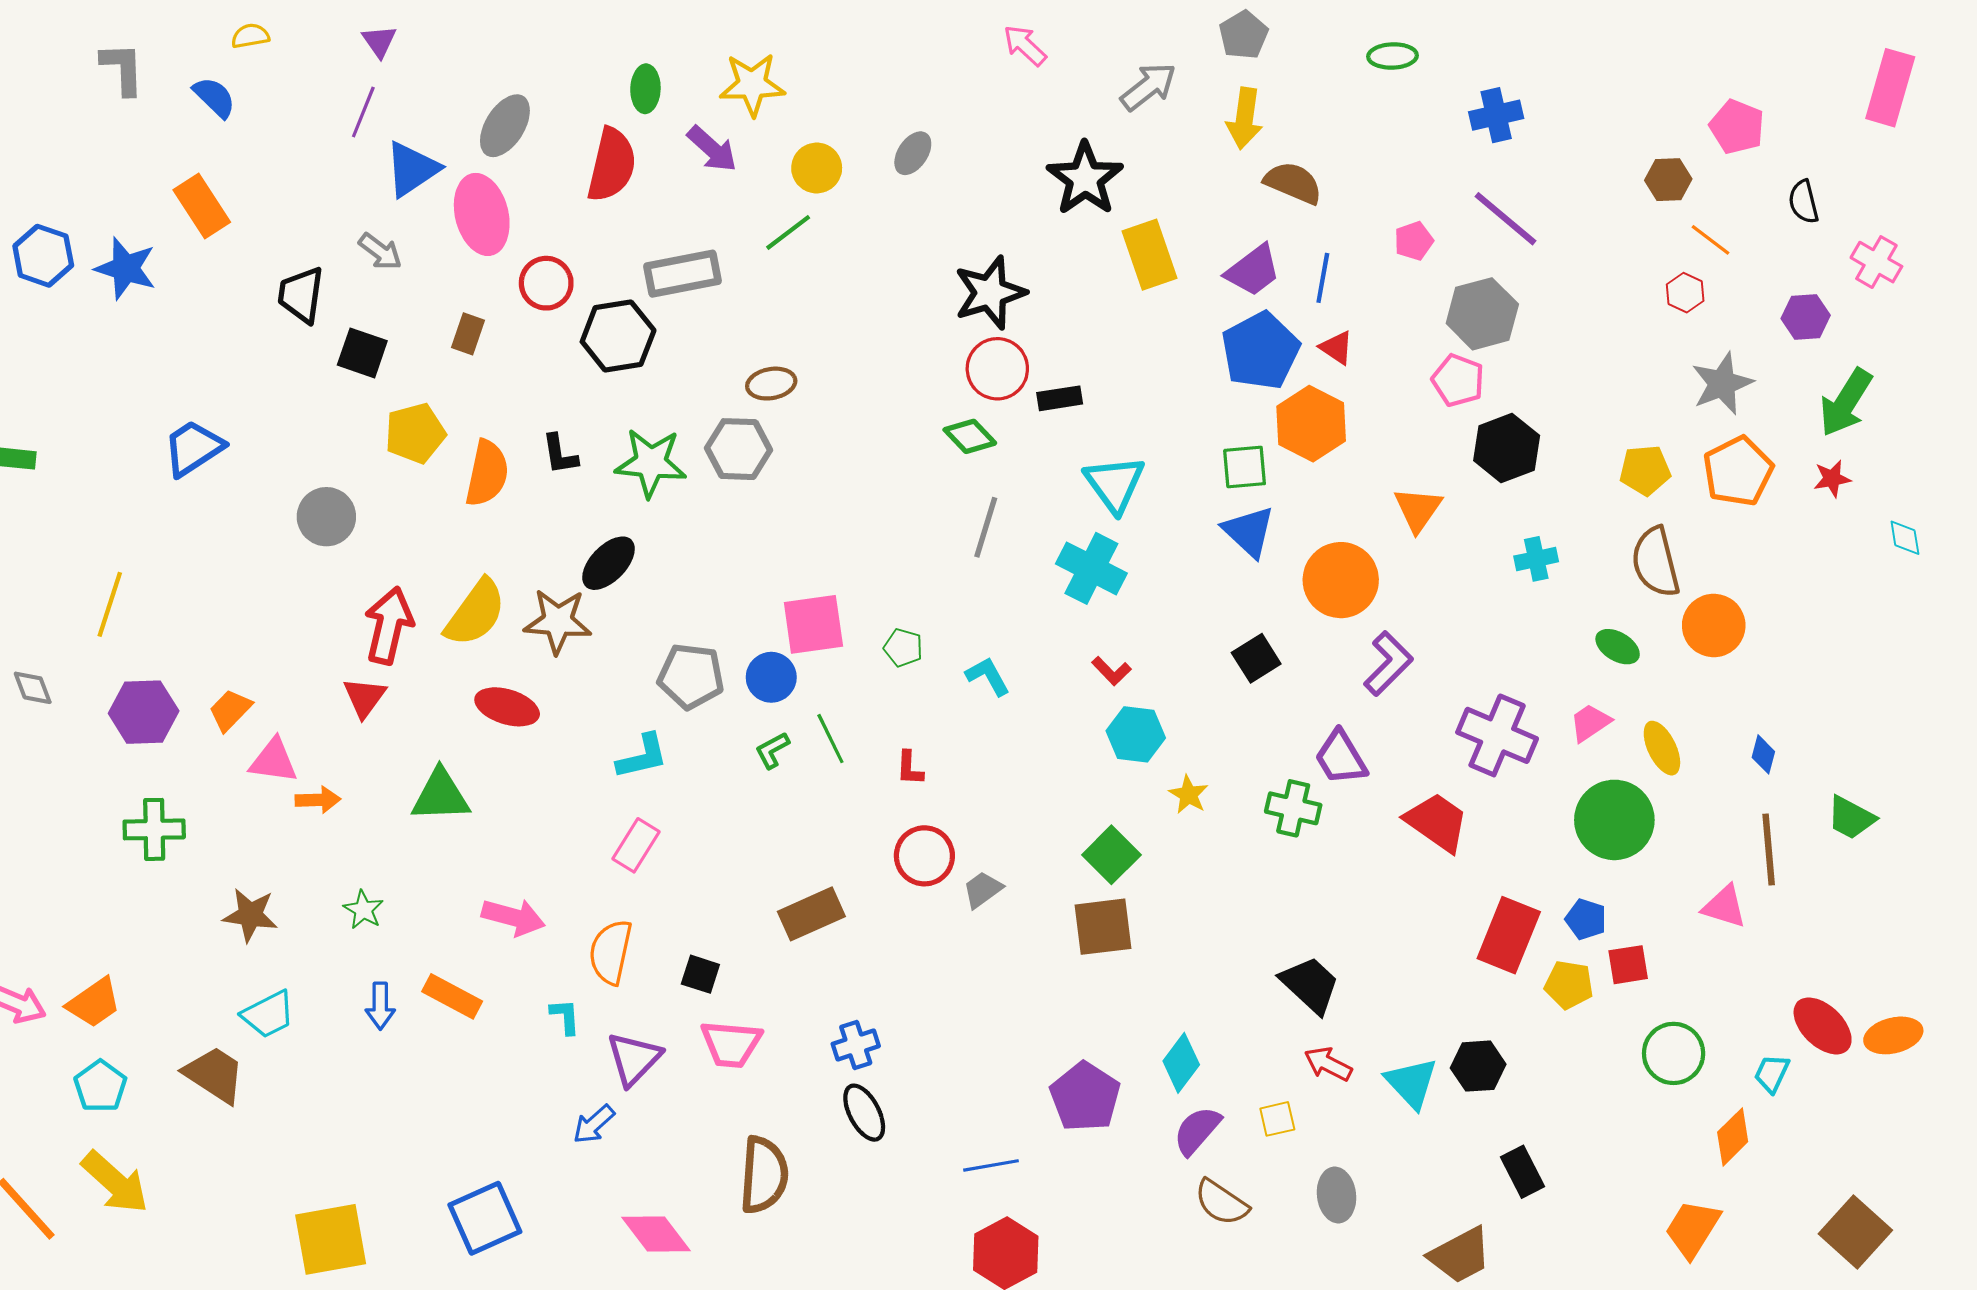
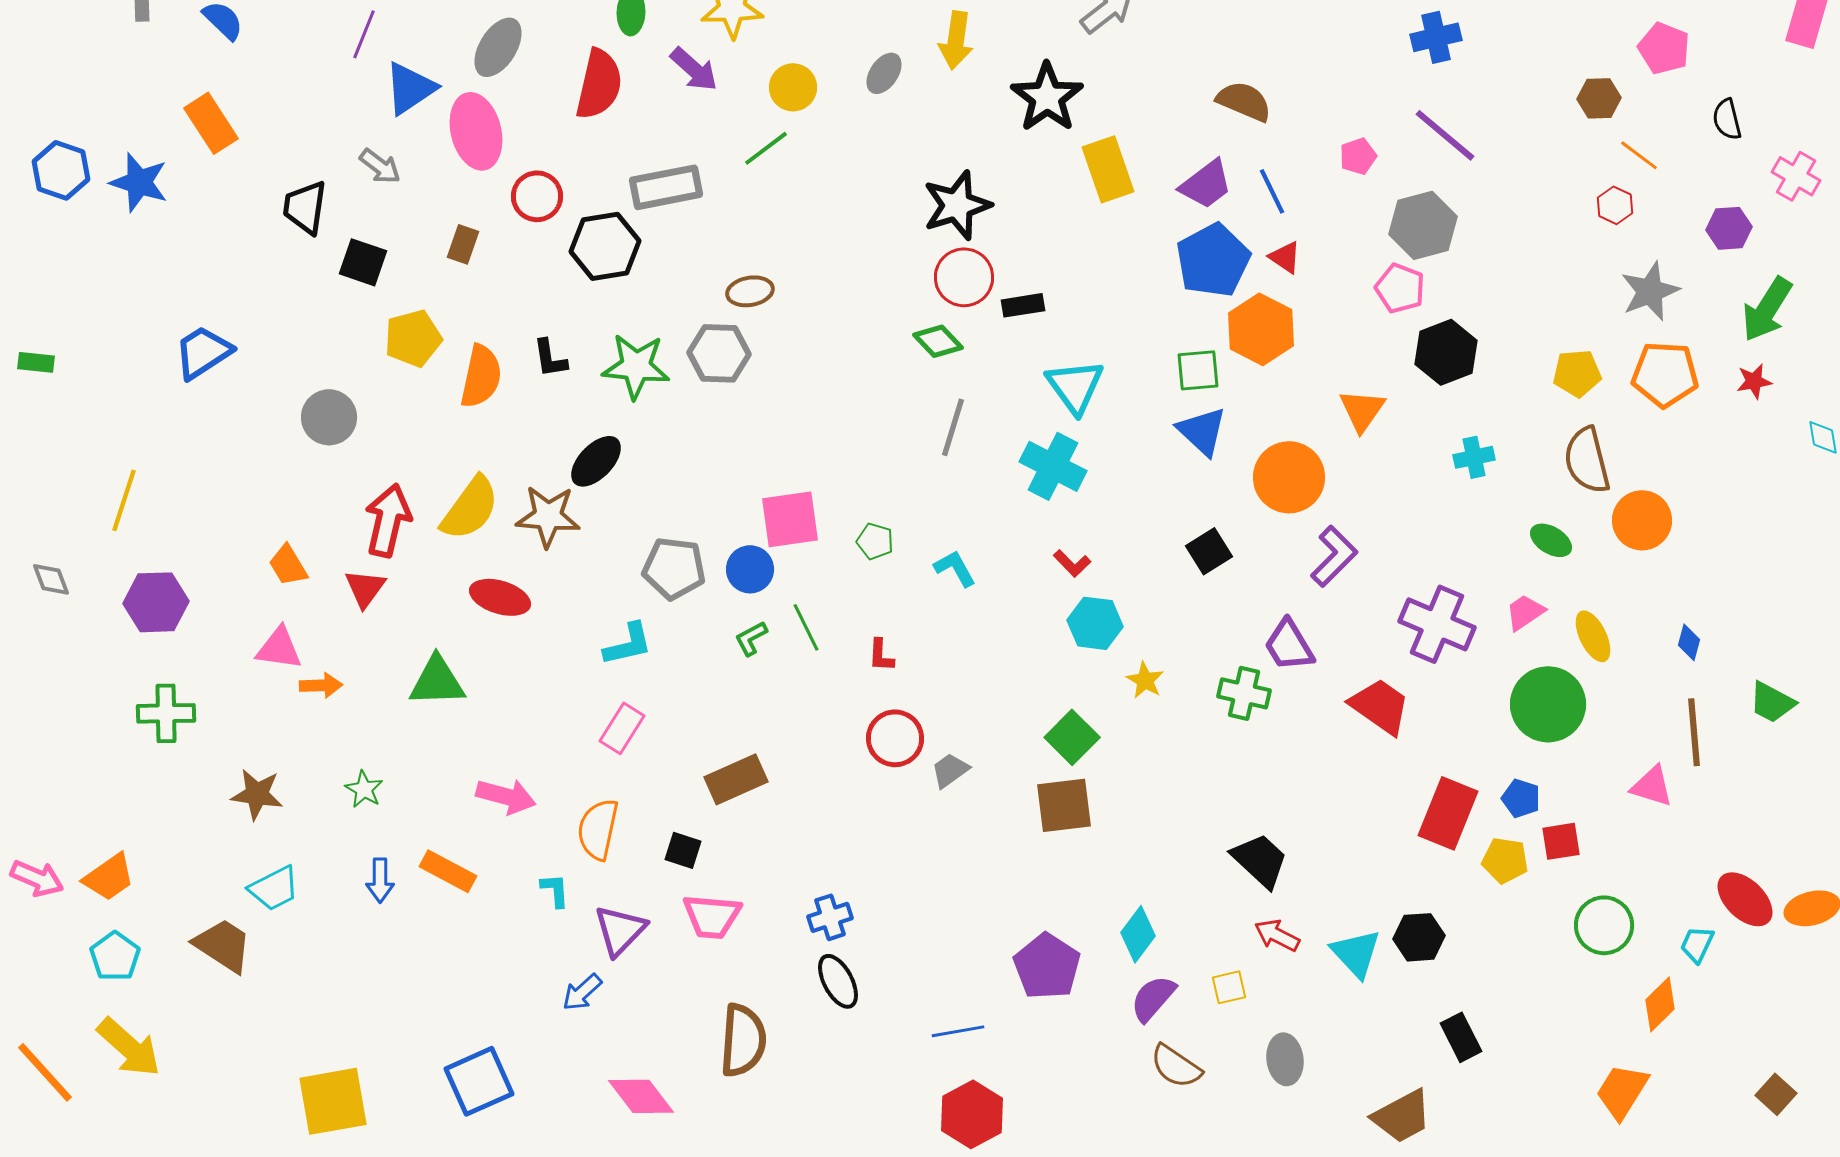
yellow arrow: (1245, 118) -> (956, 40), moved
blue line: (1323, 278) -> (1272, 191), turned -36
orange pentagon: (1738, 471) -> (1665, 374), turned 30
orange trapezoid: (230, 710) -> (288, 565), moved, turned -75
brown rectangle: (811, 914) -> (736, 779), moved
brown square: (1855, 1232) -> (1776, 1094), size x0.6

